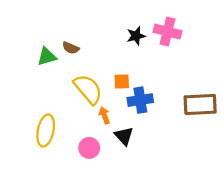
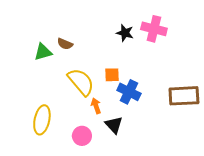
black star: (136, 36) -> (125, 33), turned 30
blue cross: (140, 100) -> (129, 92), turned 35

